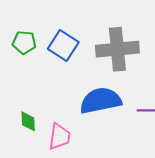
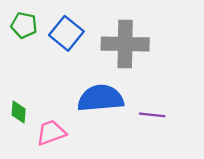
pink trapezoid: (59, 137) -> (51, 133), turned -124

